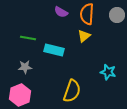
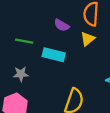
purple semicircle: (61, 12) -> (62, 25), moved

